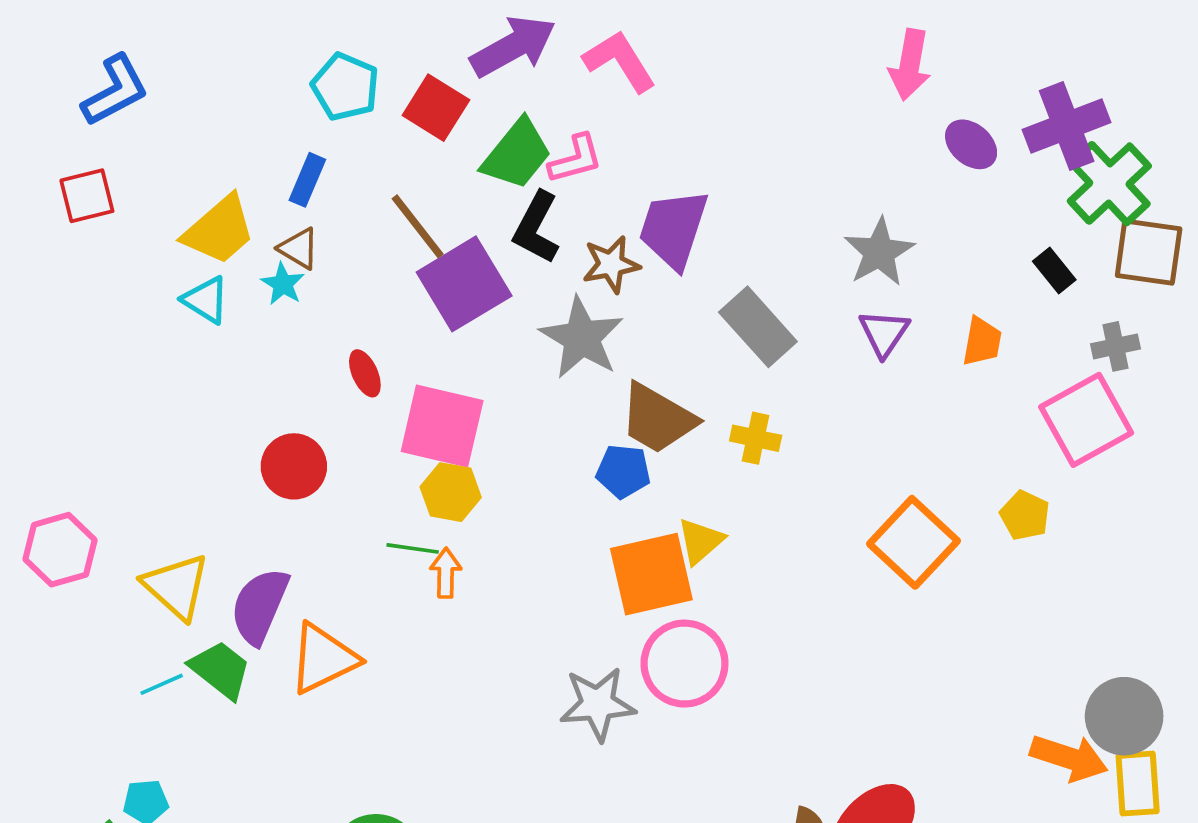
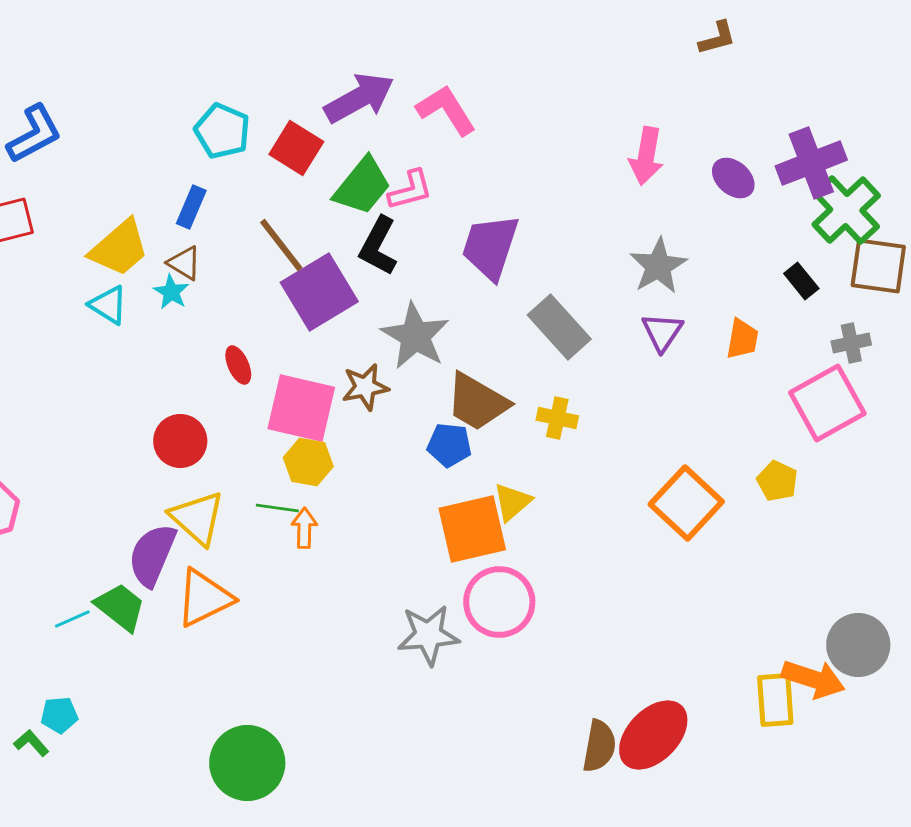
pink arrow: (910, 65) -> (646, 156), moved
brown star: (611, 264) -> (365, 387), moved
yellow triangle: (176, 586) -> (197, 518), moved
yellow rectangle: (1138, 784) -> (775, 700), moved

